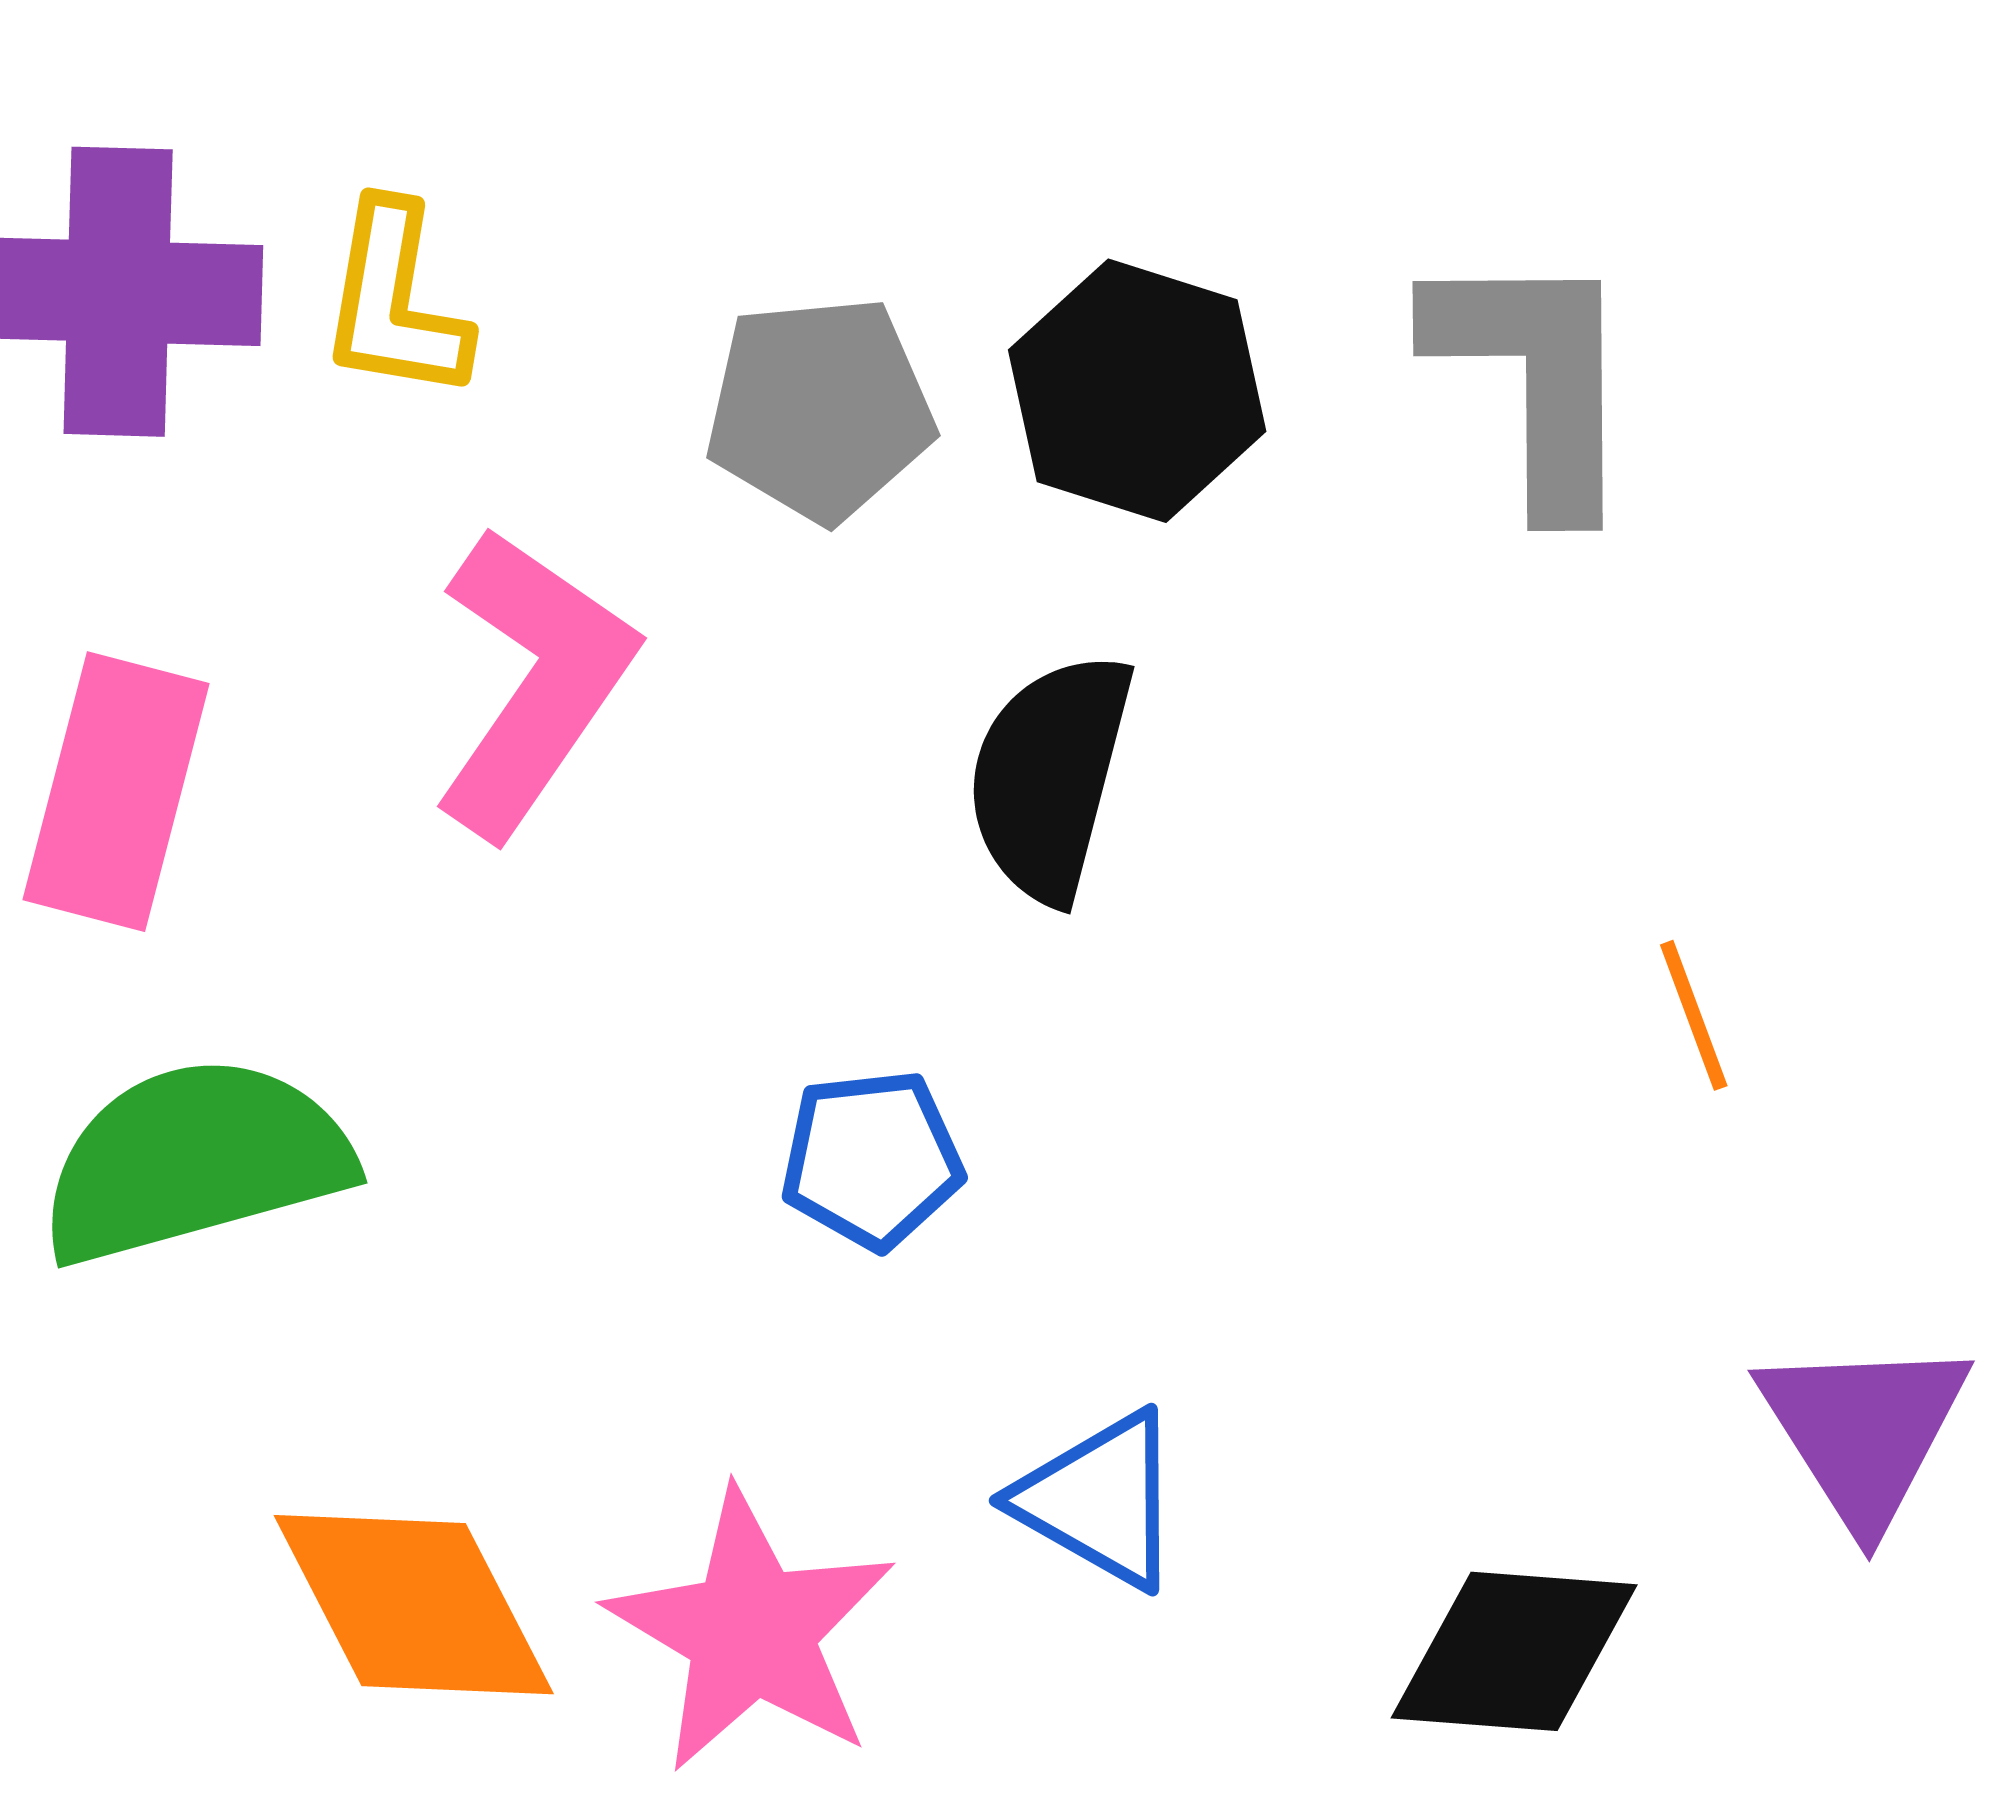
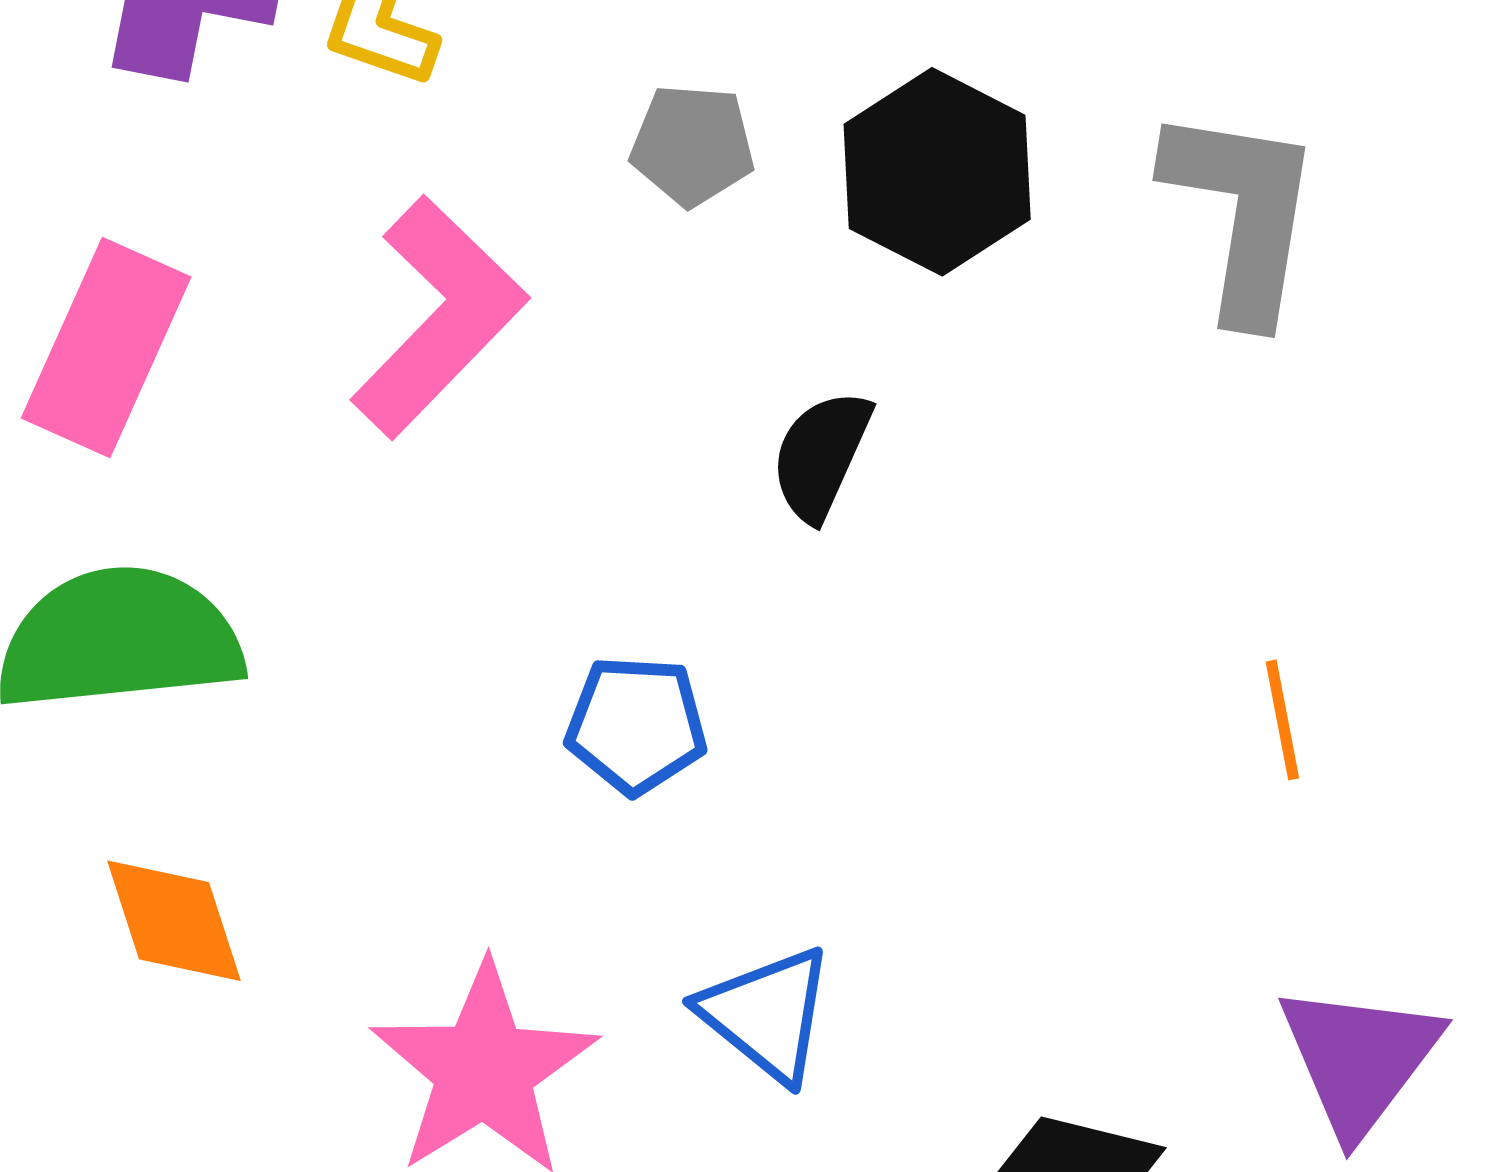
gray pentagon: (820, 409) -> (692, 145), size x0.7
black semicircle: (1050, 777) -> (821, 455), size x0.7
orange diamond: (414, 1605) -> (174, 921), moved, size x0.7

